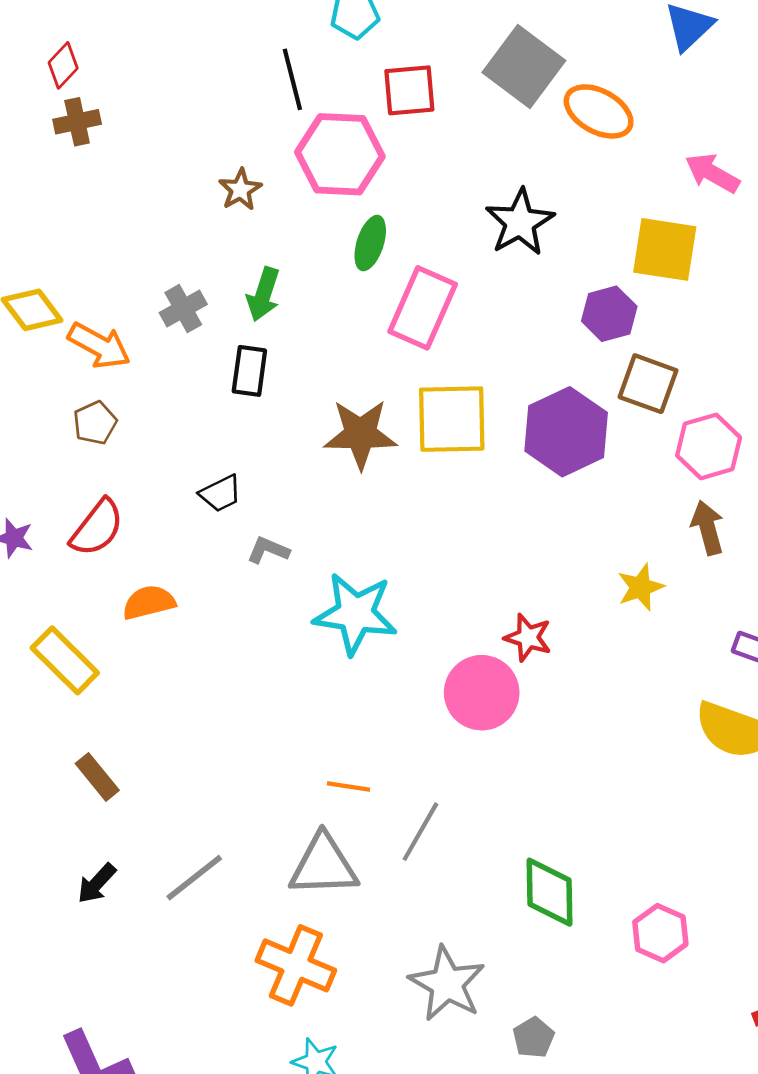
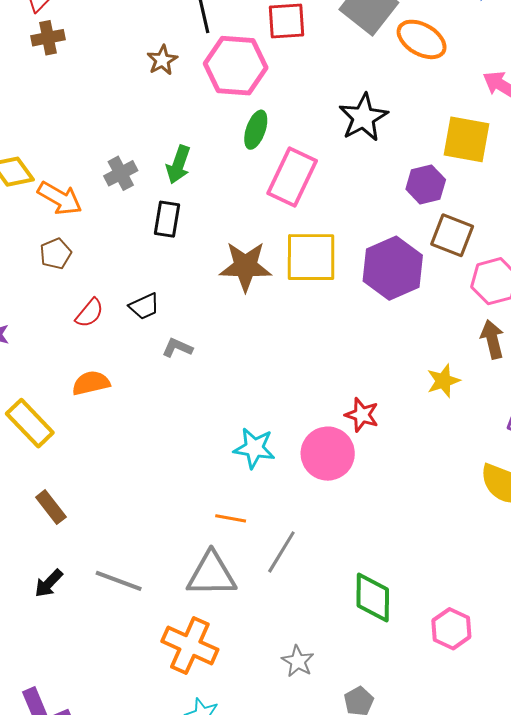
brown star: (240, 190) -> (162, 60), moved
red semicircle: (97, 528) -> (90, 313), moved, size x0.7
cyan star: (355, 614) -> (254, 448), moved, size x0.7
gray line: (194, 878) -> (119, 581), turned 57
gray star: (447, 984) -> (298, 661), size x0.6

